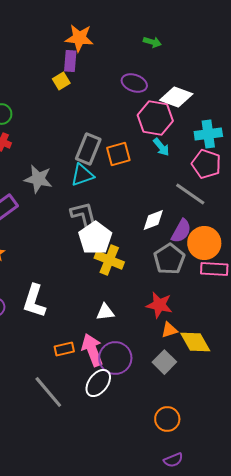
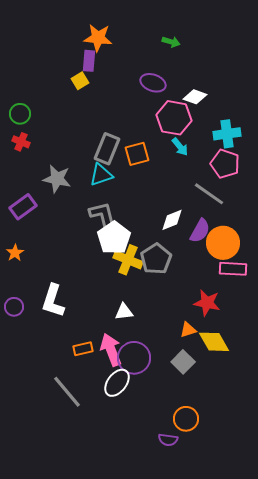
white diamond: (176, 97) -> (195, 97), size x0.7
gray pentagon: (169, 259) -> (156, 259), moved
red star: (159, 305) -> (207, 303), moved
purple semicircle: (173, 460) -> (168, 440), moved, turned 30

